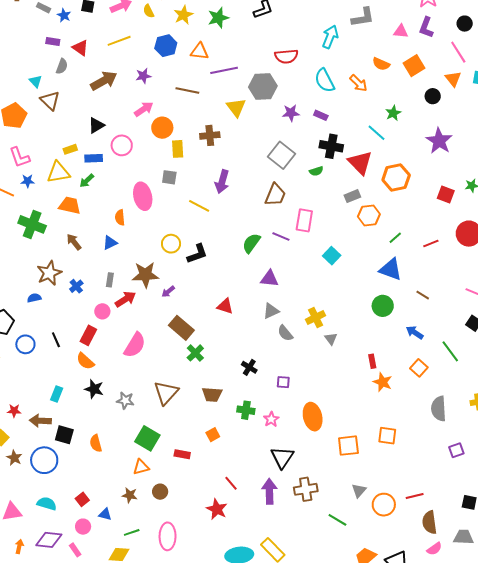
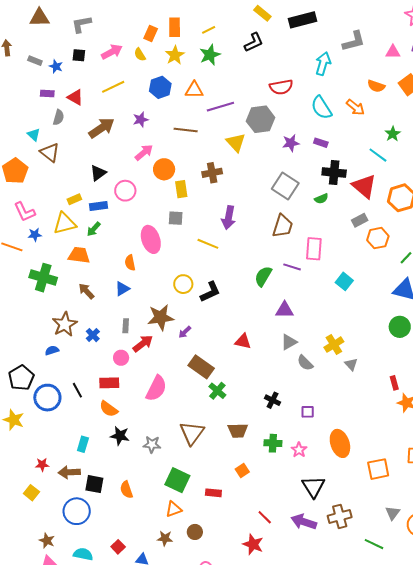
red rectangle: (88, 335) -> (109, 383), turned 66
blue circle: (25, 344) -> (47, 398), size x1.4
brown star: (14, 458) -> (47, 541), moved
purple arrow: (269, 491) -> (304, 522), turned -65

